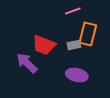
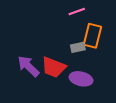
red trapezoid: (44, 45) -> (54, 67), moved

